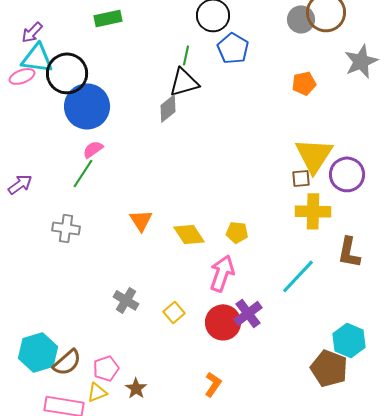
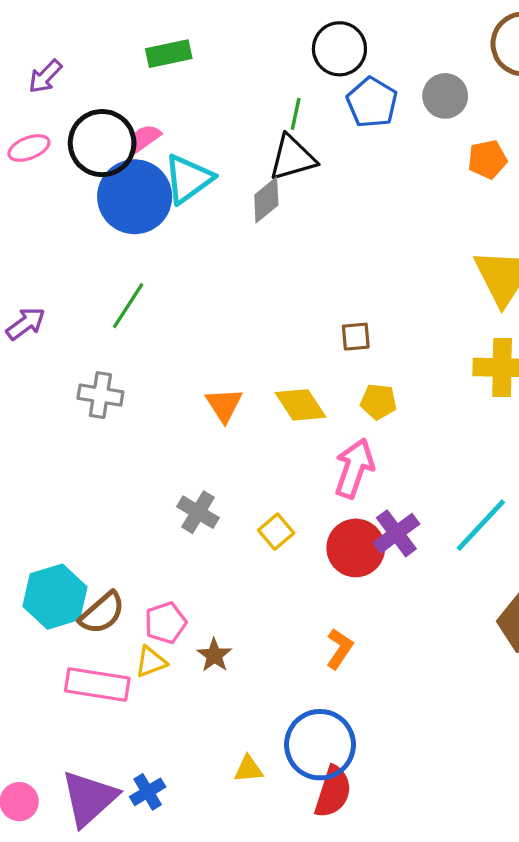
gray circle: (301, 19) -> (445, 96), moved
cyan triangle: (37, 58) -> (188, 179), moved, turned -44
pink semicircle: (93, 149) -> (144, 138), moved
brown square: (301, 178) -> (356, 337), moved
orange triangle: (141, 220) -> (224, 405), moved
cyan line: (298, 276) -> (481, 525), moved

